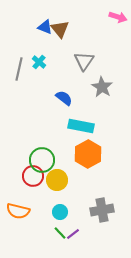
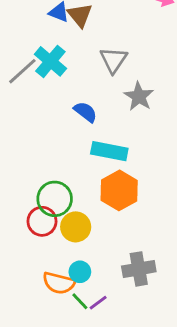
cyan cross: (39, 62) -> (50, 61), size x1.6
gray line: (19, 69) -> (22, 71), turned 35
orange semicircle: (18, 211) -> (59, 283), moved

